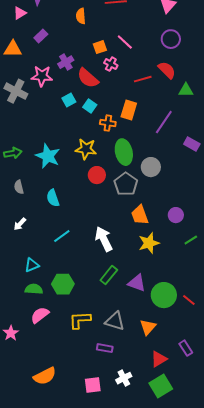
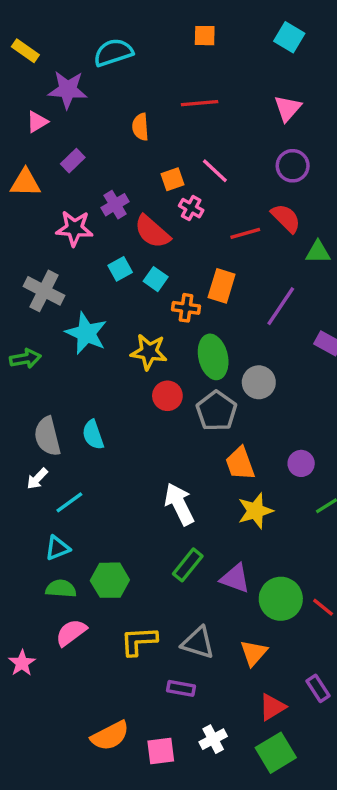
gray cross: (16, 91) -> (44, 291), moved
cyan star: (48, 156) -> (86, 333), moved
gray semicircle: (19, 187) -> (47, 436), moved, size x1.6
cyan line: (62, 236) -> (69, 502), moved
orange semicircle: (45, 376) -> (110, 736), moved

